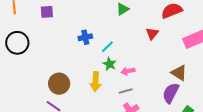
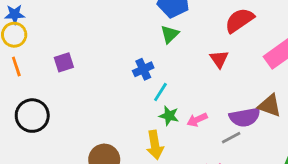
blue cross: (85, 37) -> (143, 69), moved
gray line: (126, 91) -> (231, 138), moved
purple semicircle: (171, 93) -> (245, 117), moved, turned -115

